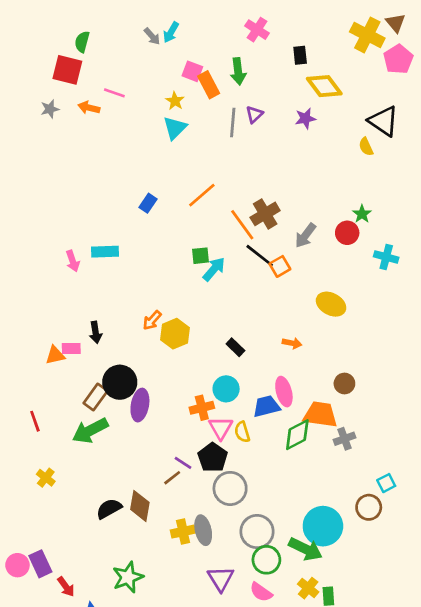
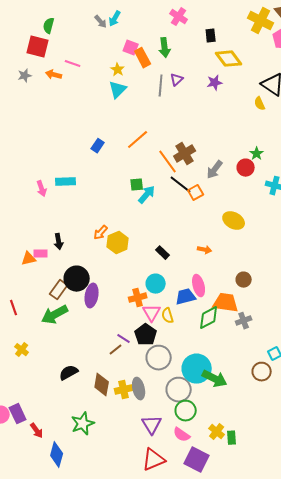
brown diamond: (140, 506) -> (102, 385), moved
cyan circle: (323, 526) -> (197, 369), moved
green arrow: (305, 549) -> (215, 379), moved

